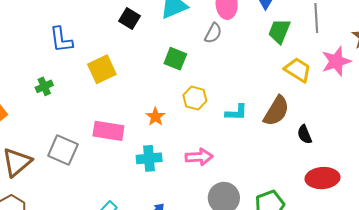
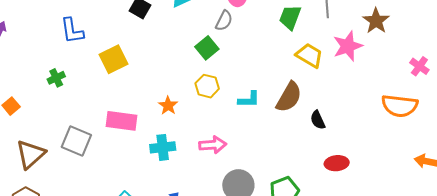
green square: (175, 59) -> (207, 48), moved, turned 30
red ellipse: (322, 178) -> (337, 163), size x0.7

